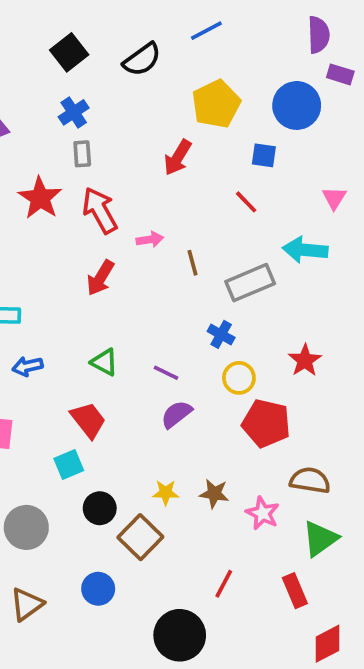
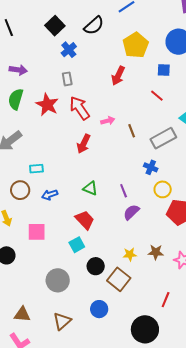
blue cross: (74, 112) -> (69, 50), moved
purple line: (166, 373) -> (124, 191), turned 48

